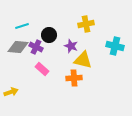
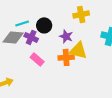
cyan line: (22, 26) -> (22, 23), moved
orange cross: (74, 78) -> (66, 57), moved

